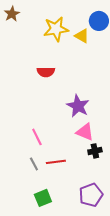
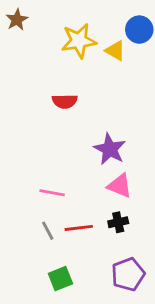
pink line: (37, 137) -> (52, 193), turned -54
black cross: (95, 151) -> (118, 222), moved

